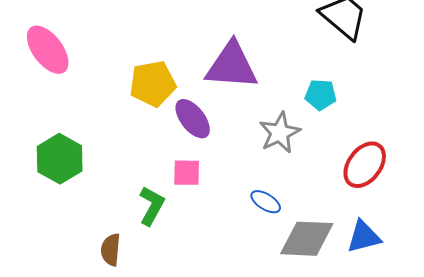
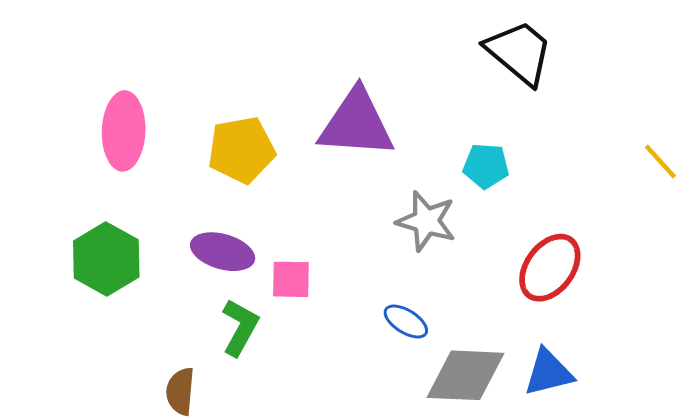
pink ellipse: (48, 50) -> (124, 131), moved, turned 39
purple ellipse: (193, 119) -> (223, 252), moved, turned -36
gray star: (280, 133) -> (426, 221), turned -30

